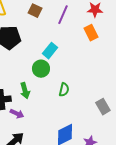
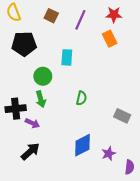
cyan rectangle: (50, 51) -> (67, 57), turned -35
green circle: (41, 69) -> (43, 76), moved
gray rectangle: (103, 107) -> (122, 116), turned -35

